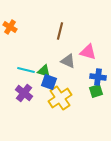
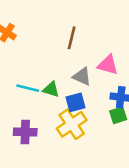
blue square: (49, 82) -> (76, 102), moved, turned -35
purple cross: (24, 93) -> (25, 132), moved, turned -36

